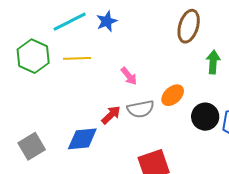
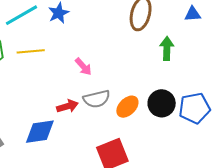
orange ellipse: (173, 95) -> (127, 107), moved
red arrow: (111, 115) -> (67, 106), turned 30

